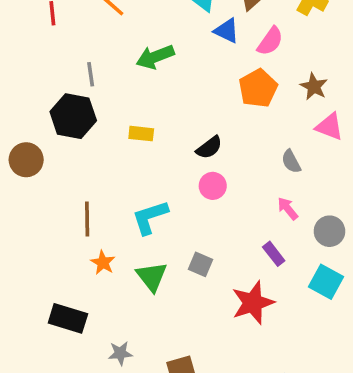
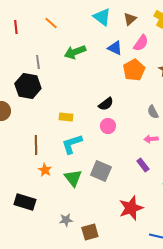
blue triangle: (227, 31) -> (115, 48), moved
yellow rectangle: (141, 134) -> (66, 117), moved
pink arrow: (288, 209) -> (151, 139), turned -56
gray square: (200, 264) -> (101, 171), size x1.5
red star: (253, 303) -> (131, 208), moved
gray star: (120, 353) -> (66, 220), moved

